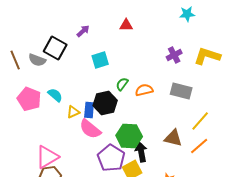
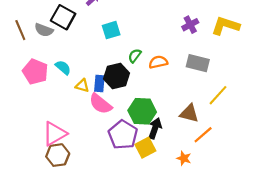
yellow triangle: (73, 112) -> (82, 86), turned 40
orange line: (199, 146) -> (203, 135), moved
black arrow: (141, 152) -> (155, 128), turned 30

